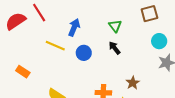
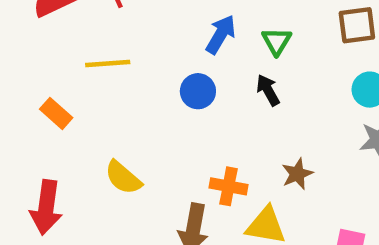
blue arrow: (74, 27) -> (221, 34), moved
yellow line: (55, 46) -> (108, 63), moved, turned -36

